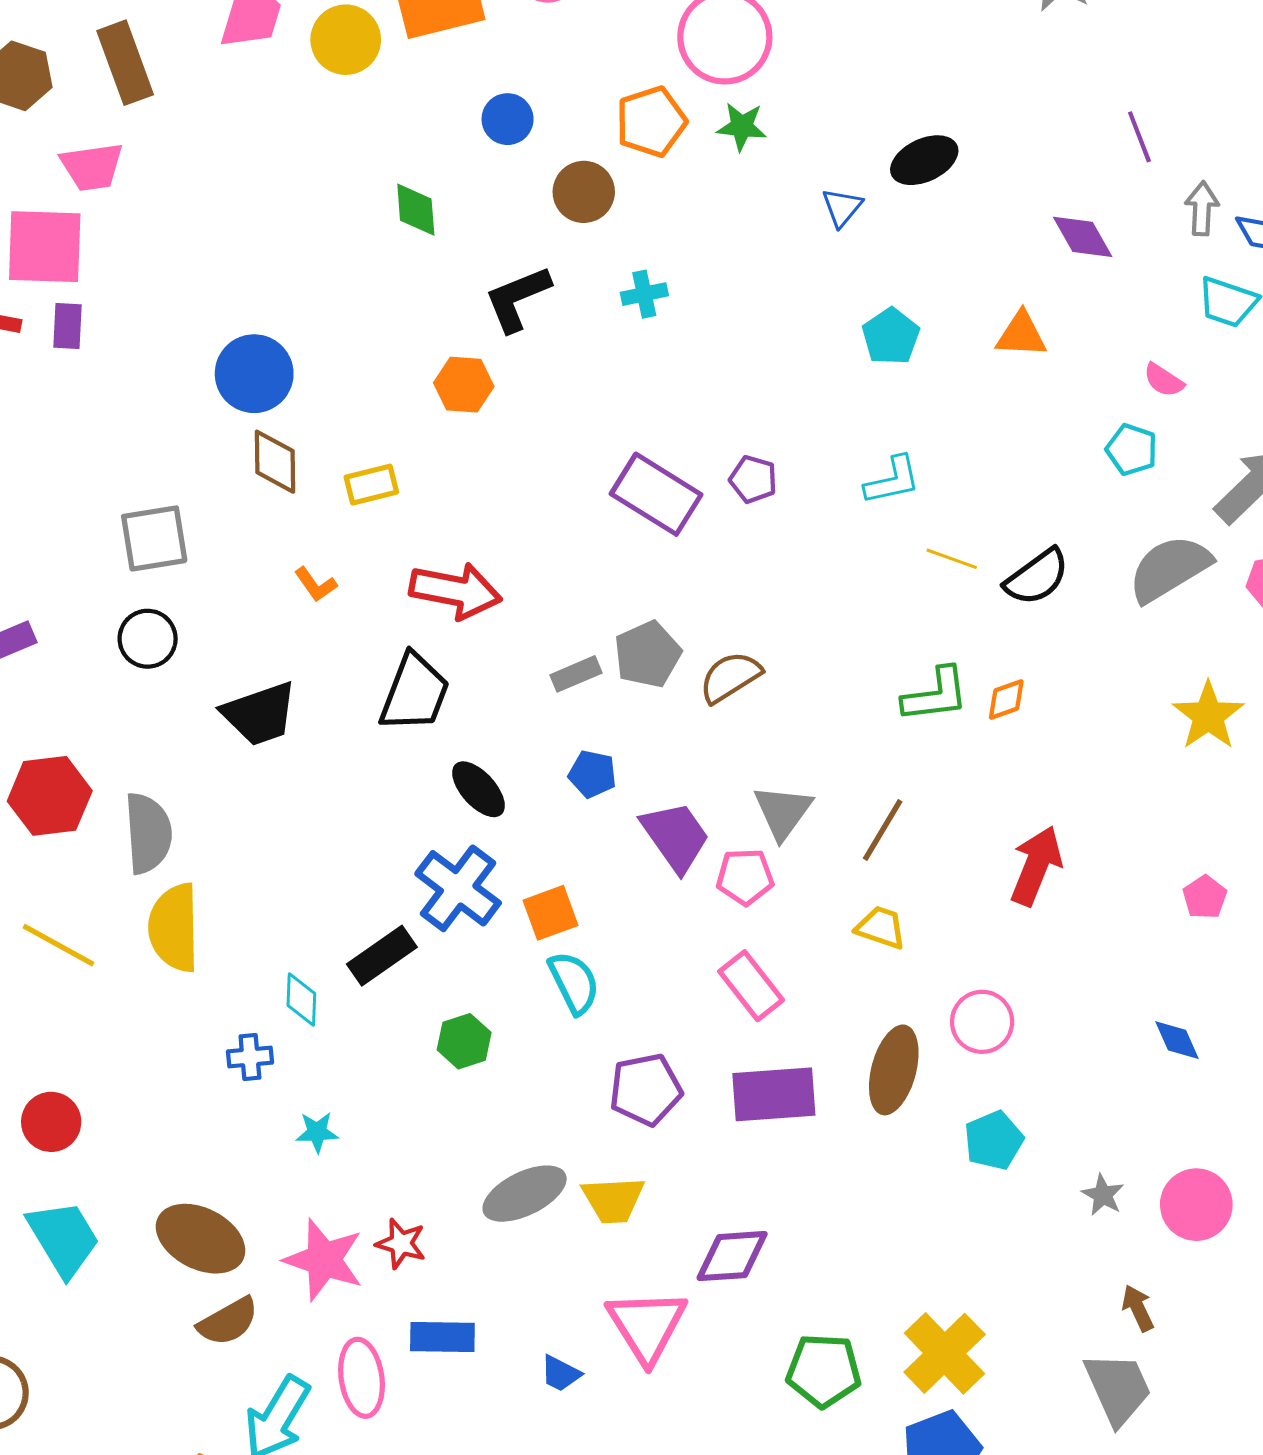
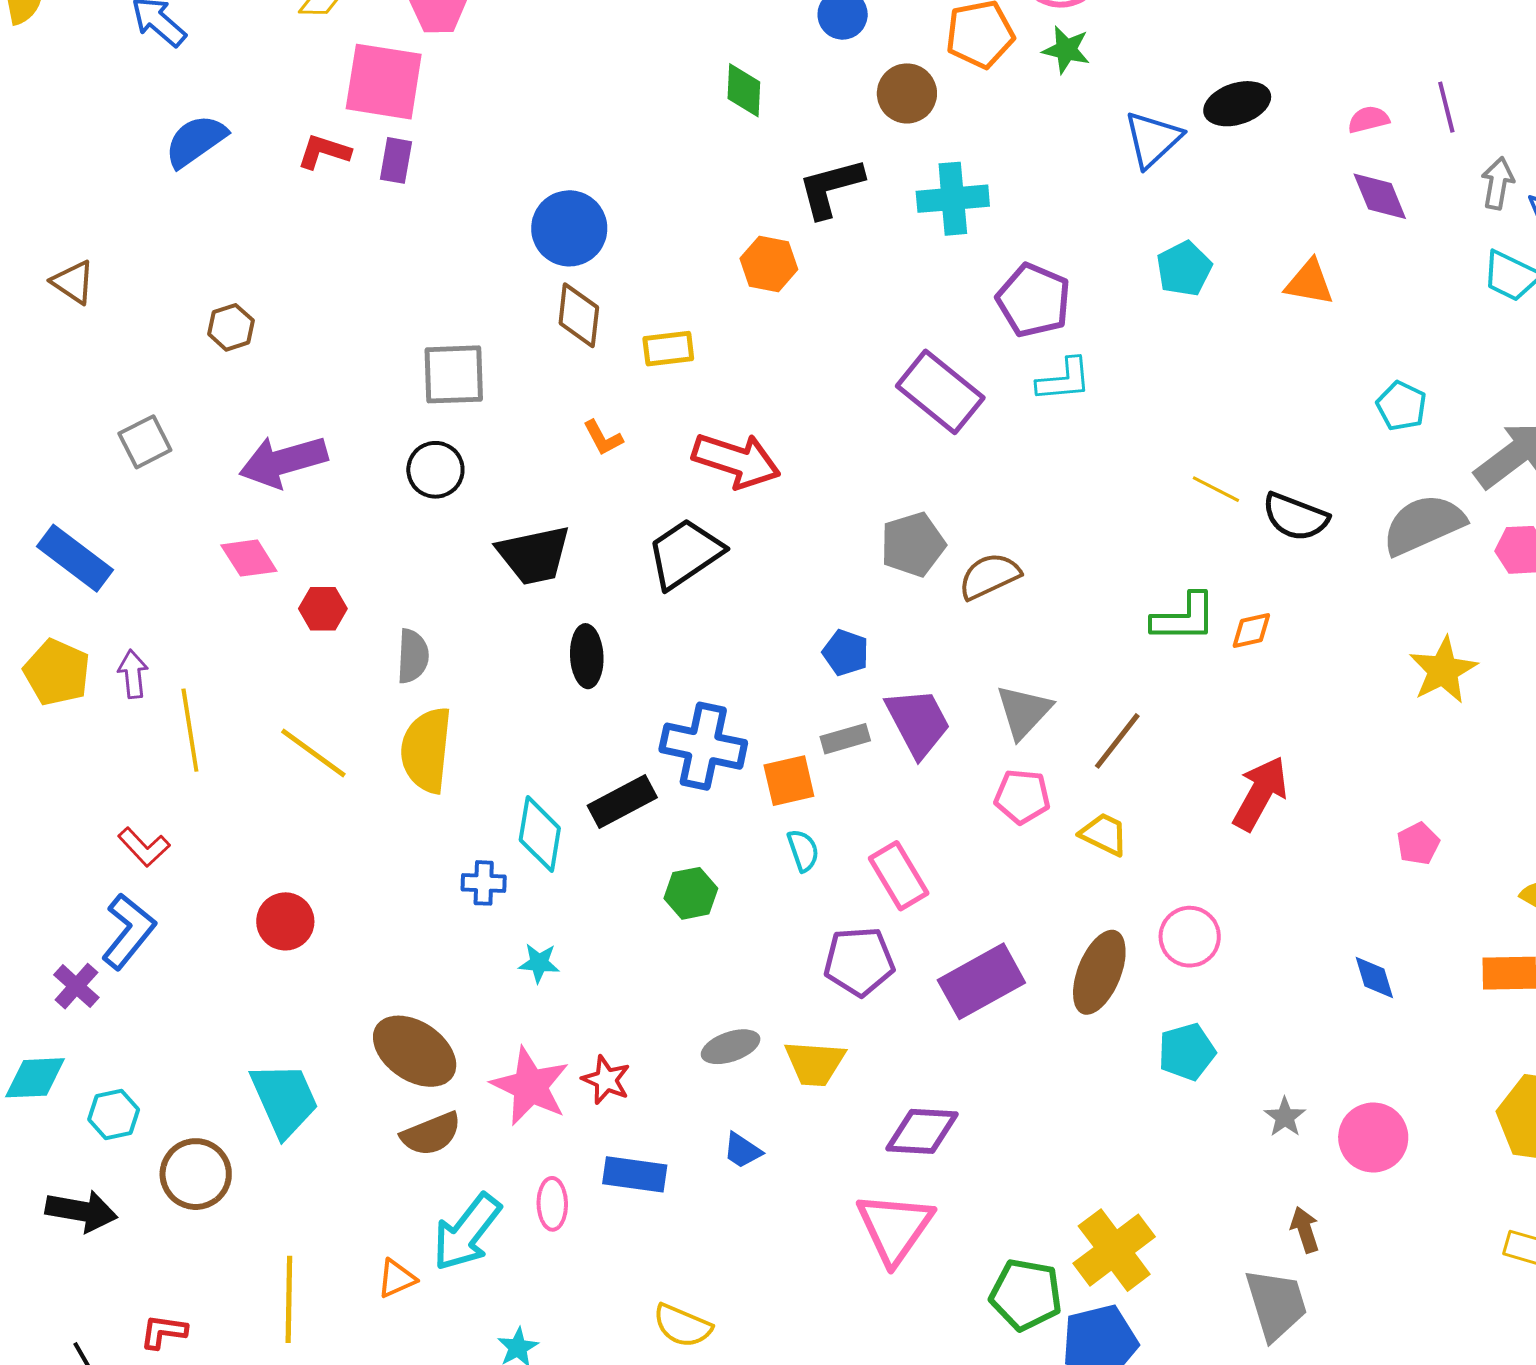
blue triangle: (842, 207) -> (1153, 139), size x1.5
cyan cross: (644, 294) -> (953, 199), size x1.6
pink semicircle: (1164, 380) -> (1368, 119), moved, turned 126
purple pentagon: (753, 479) -> (1034, 300), moved, size x1.6
cyan L-shape: (892, 480) -> (1064, 380), moved
black semicircle: (1037, 577) -> (1295, 517), turned 50
gray rectangle: (576, 674) -> (845, 739), moved
black trapezoid: (415, 693) -> (685, 553), turned -152
black ellipse: (478, 789) -> (587, 656), moved, turned 32
red hexagon: (50, 796) -> (323, 609), size x0.6
gray semicircle: (148, 833) -> (413, 656), size x0.7
pink pentagon: (745, 877) -> (1022, 797), moved
blue cross: (458, 888) -> (703, 746), turned -32
cyan semicircle: (574, 983) -> (803, 850), size x0.7
pink rectangle: (751, 986) -> (899, 876), moved
cyan diamond: (301, 1000) -> (540, 834), size x1.4
purple rectangle: (774, 1094) -> (981, 981), turned -32
gray ellipse: (525, 1194) -> (731, 1047), size x0.7
cyan trapezoid: (64, 1238) -> (284, 1099), moved
pink triangle: (647, 1326) -> (895, 1228), moved
green pentagon: (824, 1371) -> (1026, 1295), moved
blue trapezoid: (561, 1374) -> (742, 1151), moved
pink ellipse: (362, 1378) -> (552, 1204), size x0.7

